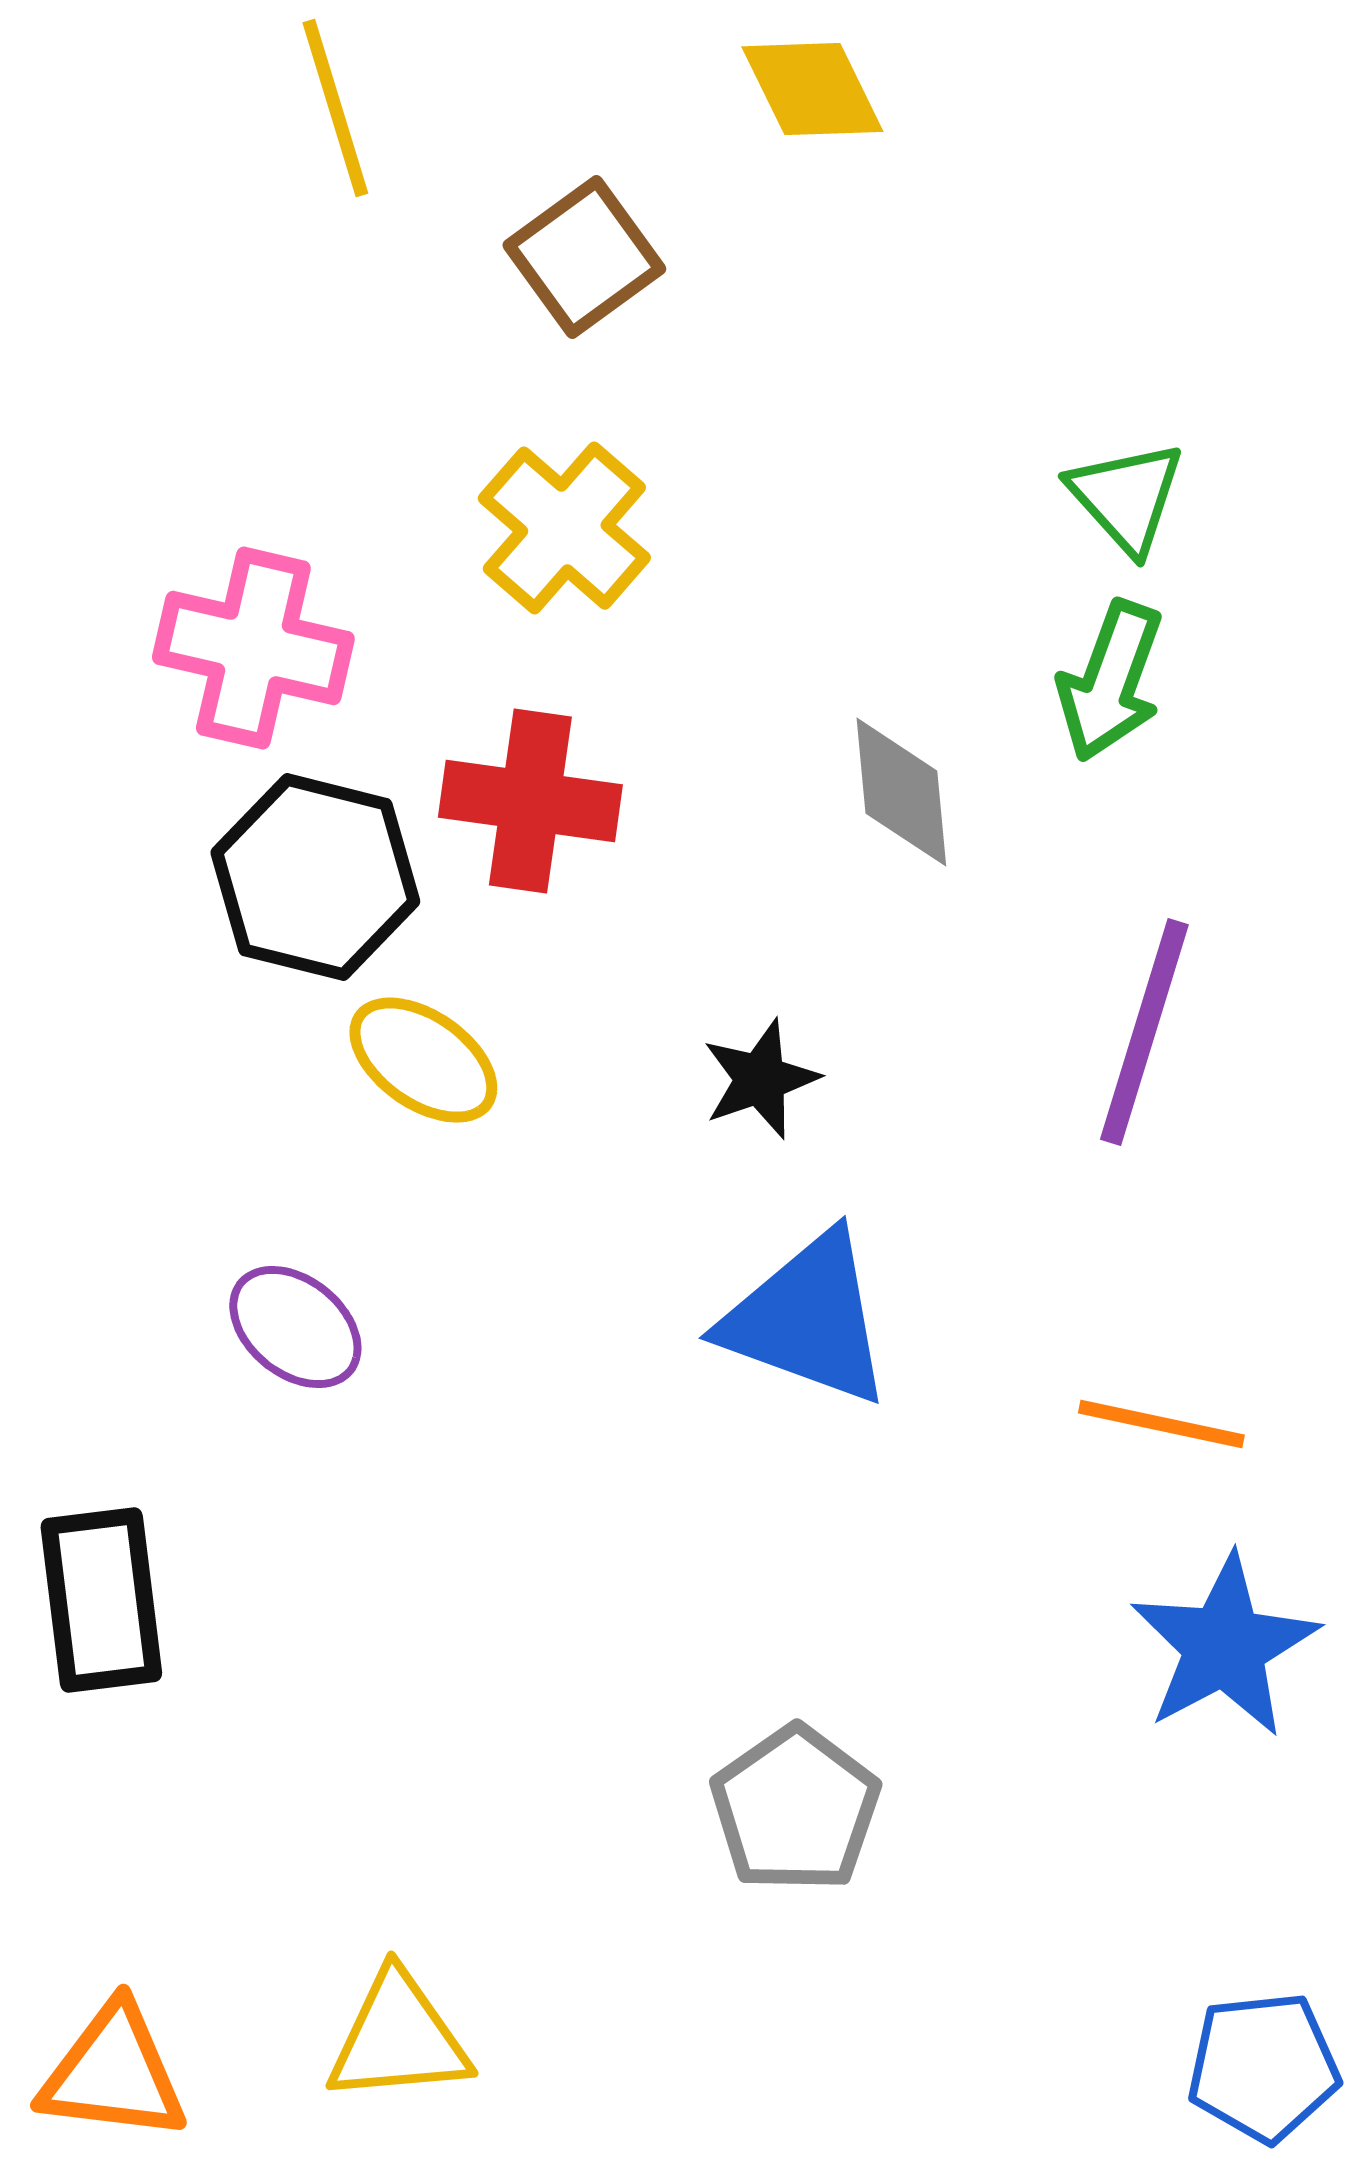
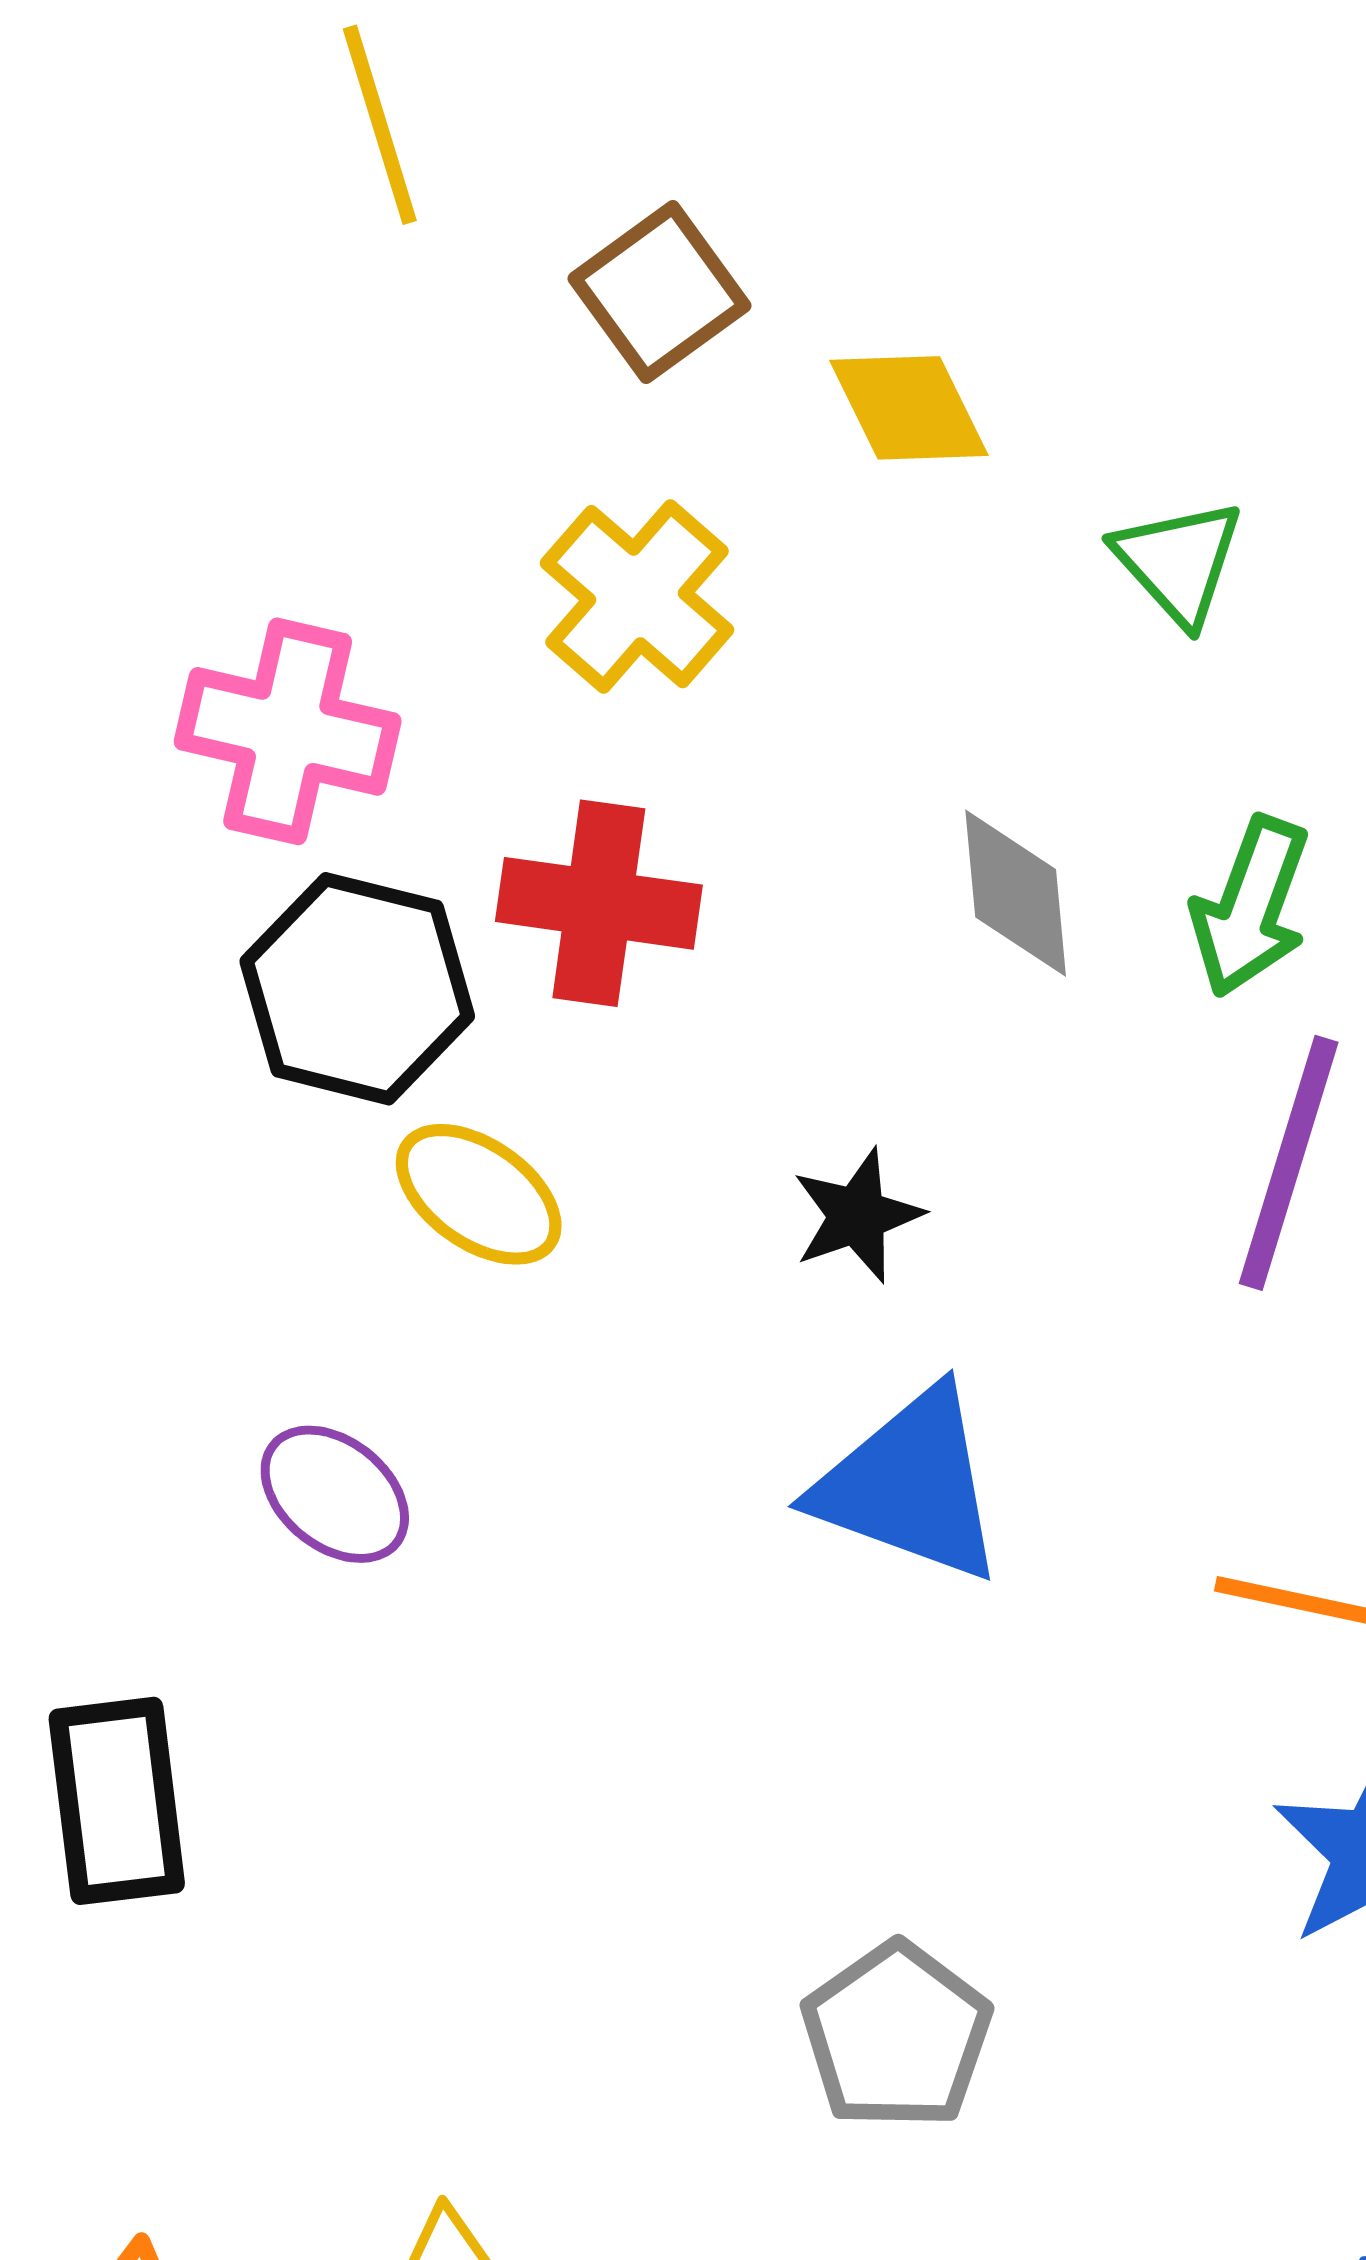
yellow diamond: (812, 89) -> (909, 408), moved
green triangle: (1126, 497) -> (1179, 562), moved
green arrow: (1110, 681) -> (1250, 907), moved

